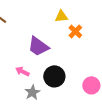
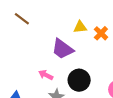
yellow triangle: (61, 16) -> (80, 27), moved

